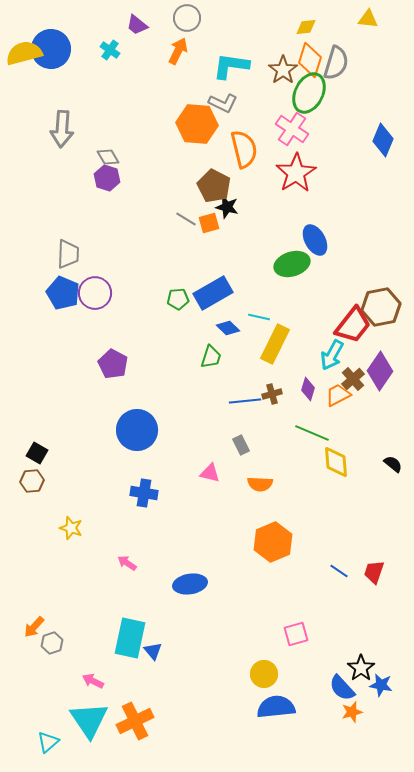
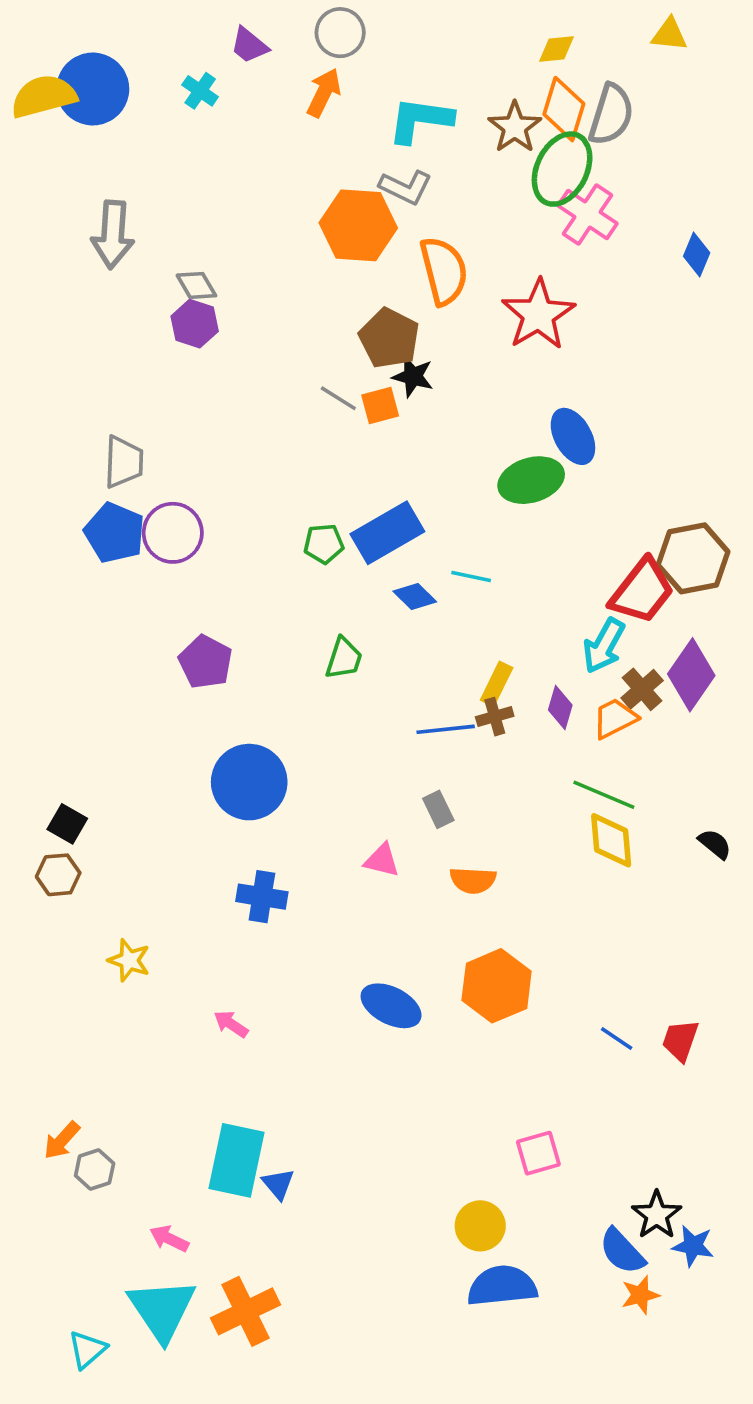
pink cross: (292, 129) -> (588, 215), moved
blue diamond: (383, 140) -> (697, 255), size x0.7
yellow rectangle: (275, 344) -> (497, 684), moved, size x0.6
green trapezoid: (211, 357) -> (344, 658), moved
green line: (312, 433) -> (604, 795), moved
blue ellipse: (190, 584) -> (391, 1006), moved, turned 36

